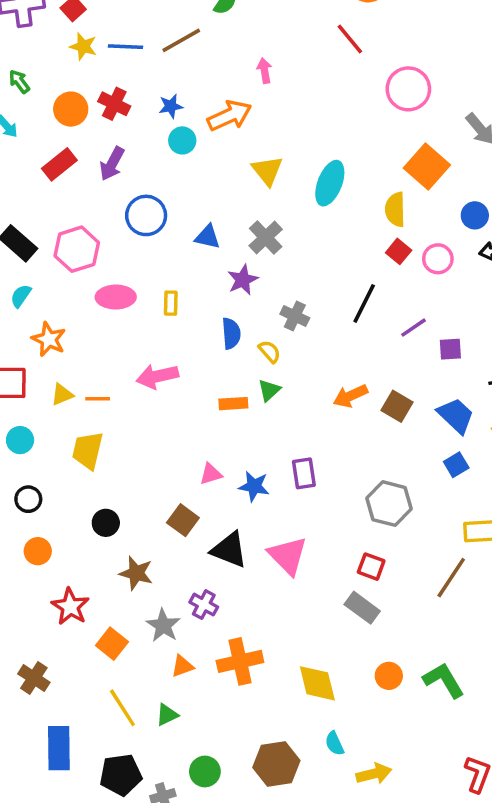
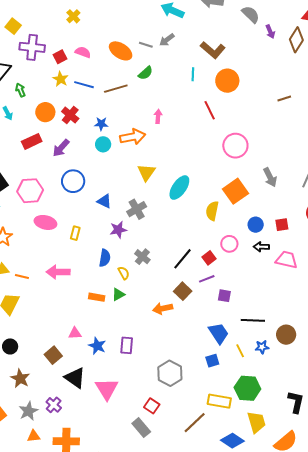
red square: (399, 251) -> (209, 258), moved
brown square: (397, 406) -> (183, 291), moved

